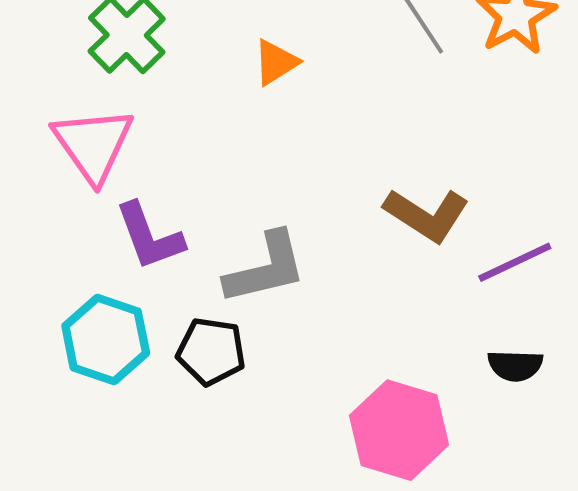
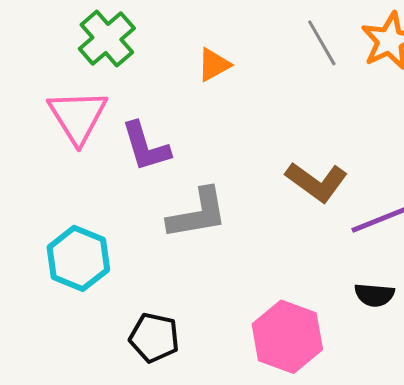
purple L-shape: (149, 236) -> (146, 147), moved
black pentagon: (211, 351) -> (154, 338), moved

